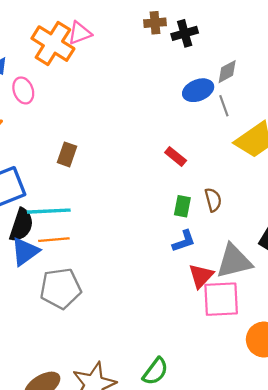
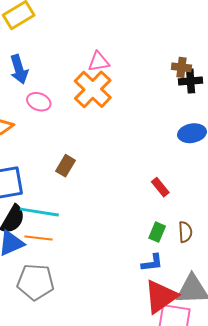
brown cross: (155, 23) -> (181, 67), moved
orange cross: (53, 44) -> (93, 89), moved
pink ellipse: (23, 90) -> (39, 102), turned -60
red triangle: (201, 276) -> (161, 296), size x1.5

